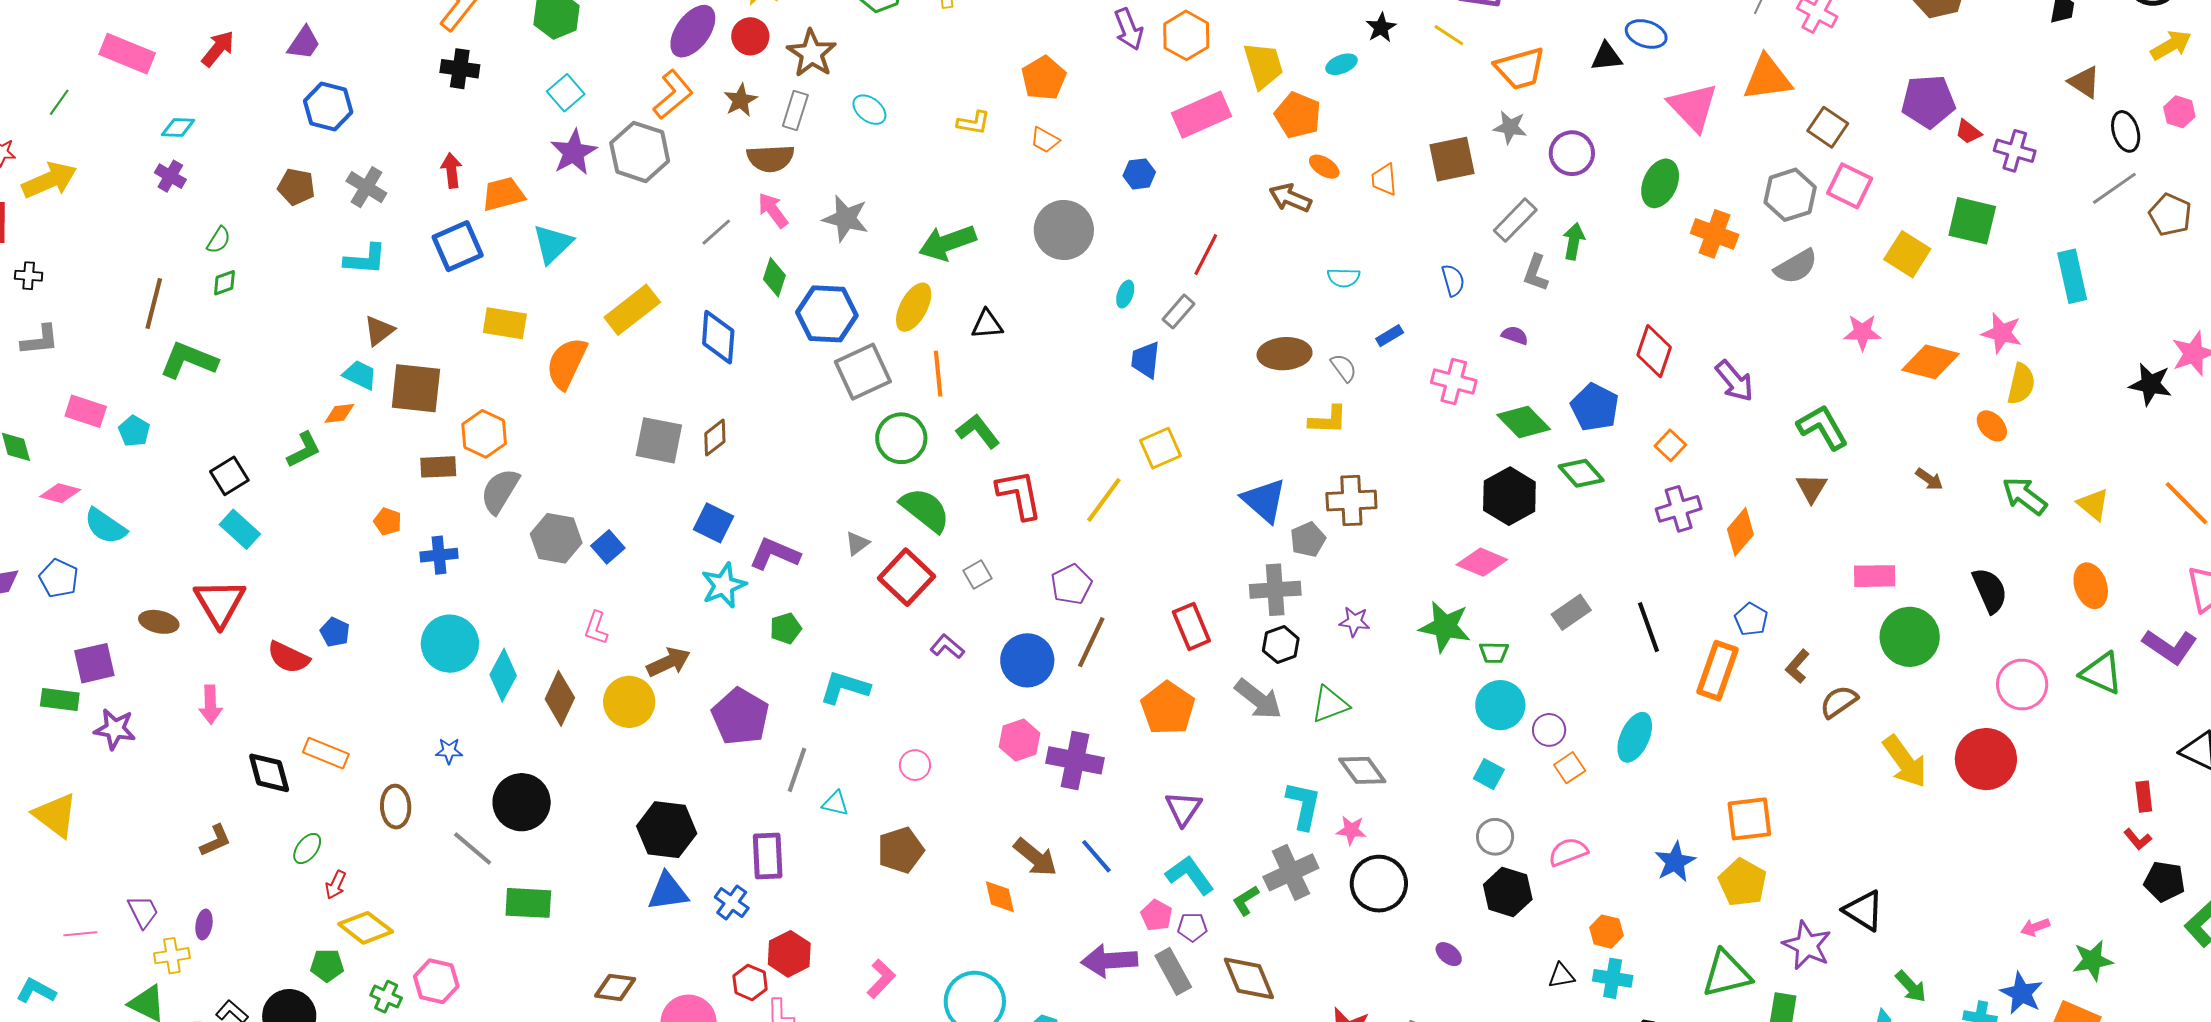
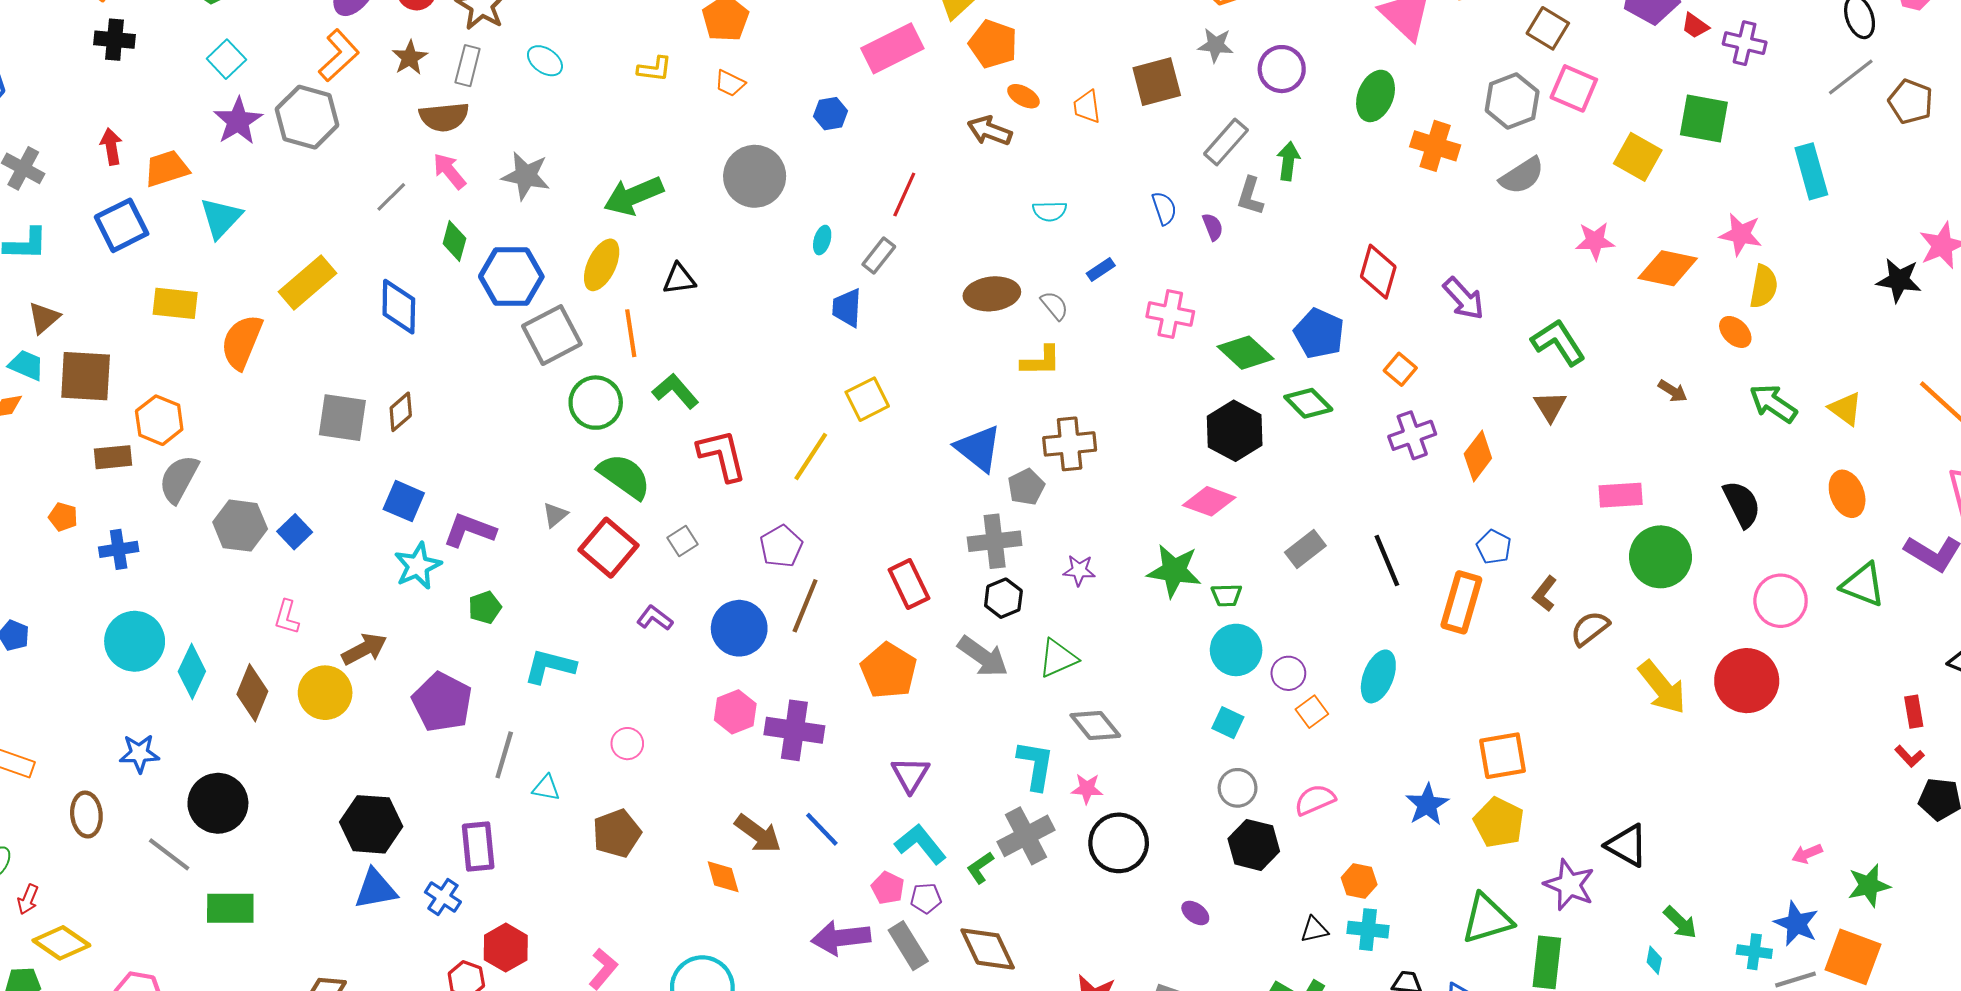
purple semicircle: (1515, 335) -> (1213, 227), moved, turned 52
blue star: (449, 751) -> (139, 753), size x1.4

